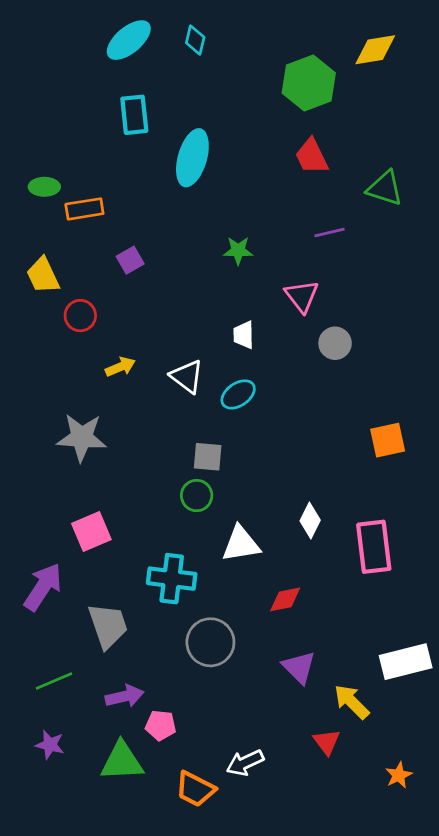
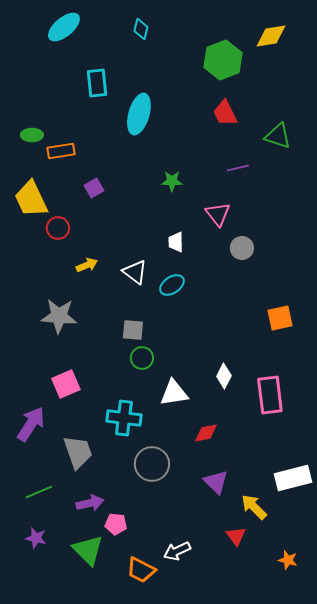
cyan ellipse: (129, 40) -> (64, 27), moved
yellow trapezoid: (43, 275) -> (31, 199), size x1.4
gray square: (208, 457) -> (133, 330), moved
green triangle: (122, 761) -> (88, 550), turned 48
orange star: (399, 775) -> (288, 560), turned -30

